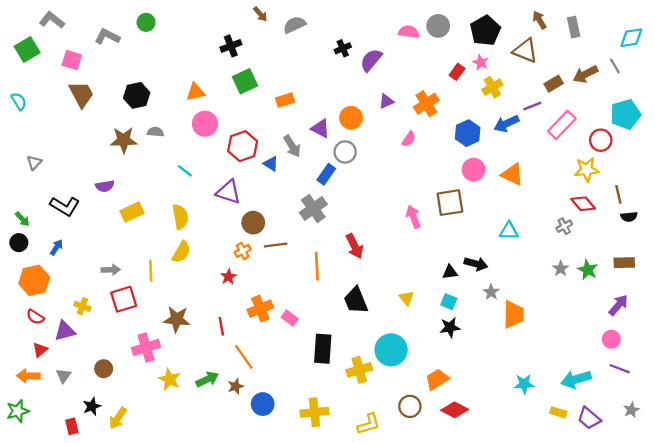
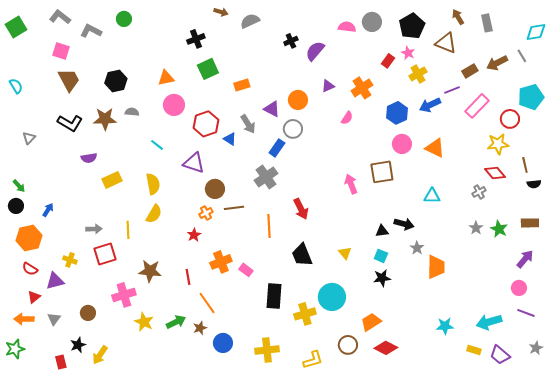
brown arrow: (260, 14) -> (221, 12), turned -32
gray L-shape: (52, 20) -> (60, 17), moved
green square: (27, 49) -> (16, 27), moved
black L-shape: (65, 206) -> (70, 123), moved

